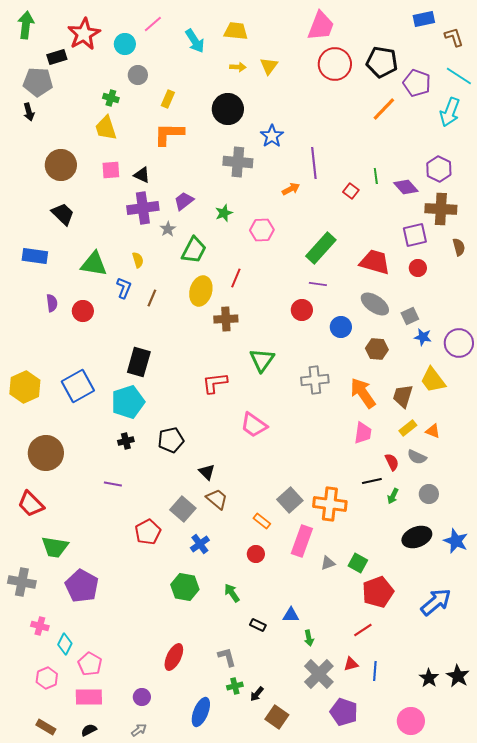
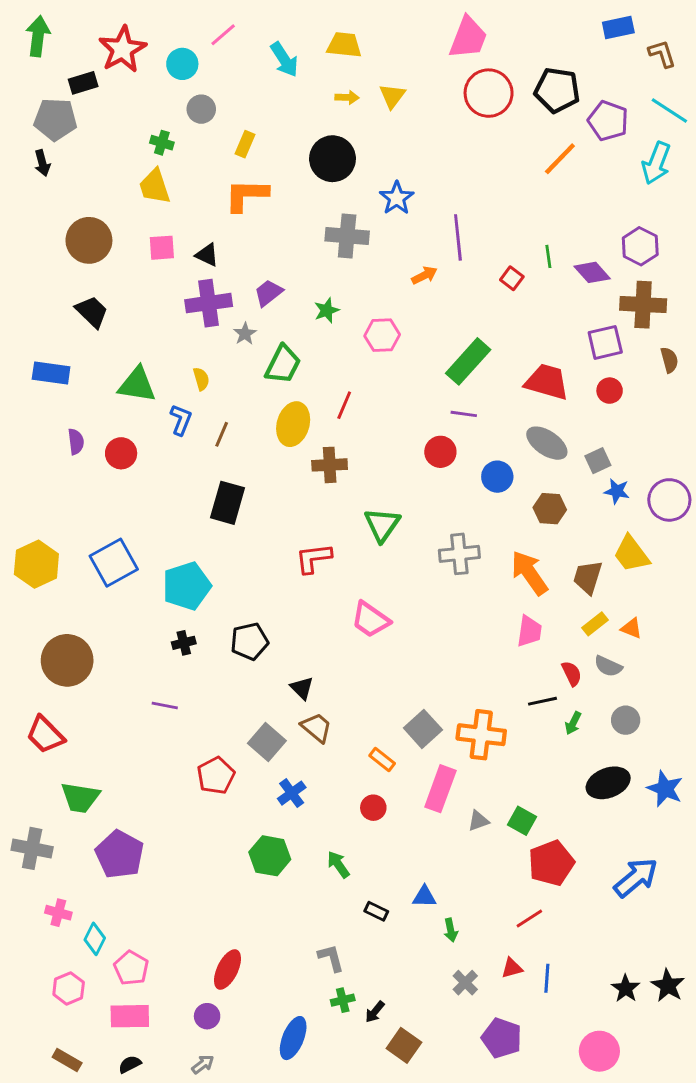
black rectangle: (139, 362) -> (228, 503), moved
red ellipse: (174, 657) -> (228, 970), moved
gray cross: (319, 674) -> (465, 983), size x0.6

